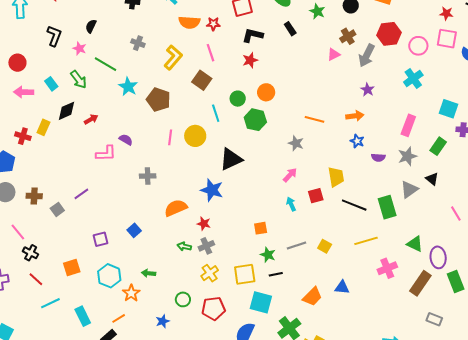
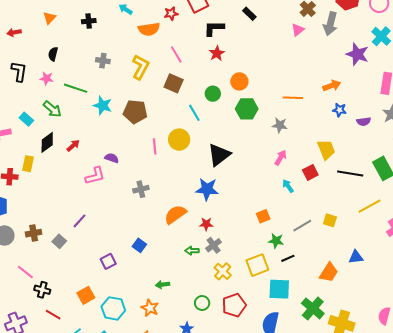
red star: (213, 24) -> (171, 14), moved
purple star: (367, 90) -> (357, 54), moved, size x1.6
green hexagon: (255, 120) -> (247, 109), moved
cyan hexagon: (109, 276) -> (113, 308), moved

